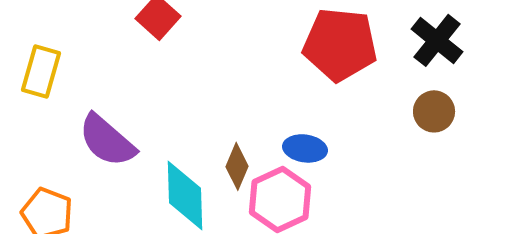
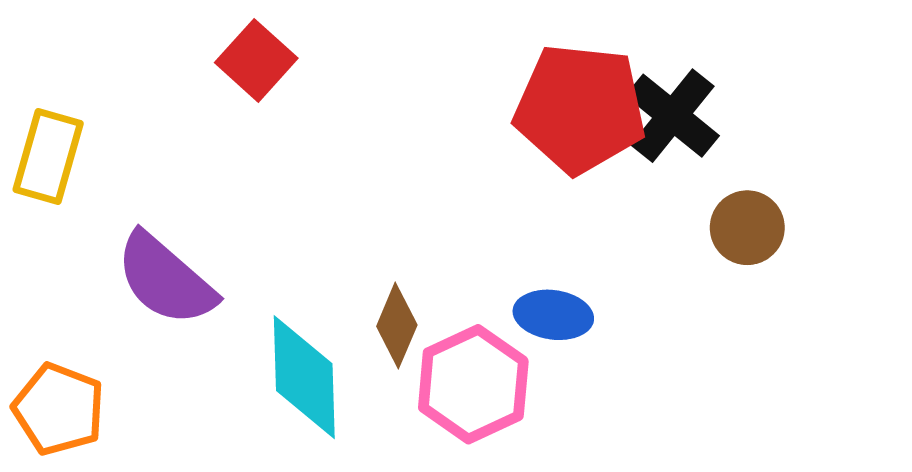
black cross: (437, 40) -> (673, 116), moved
blue ellipse: (305, 148) -> (553, 315), moved

